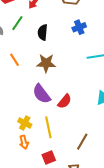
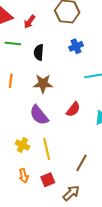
green line: (17, 23) -> (13, 44), turned 63
orange line: (15, 60) -> (11, 81), turned 40
red semicircle: (65, 101) -> (73, 109), moved
orange arrow: (24, 142) -> (24, 176), moved

